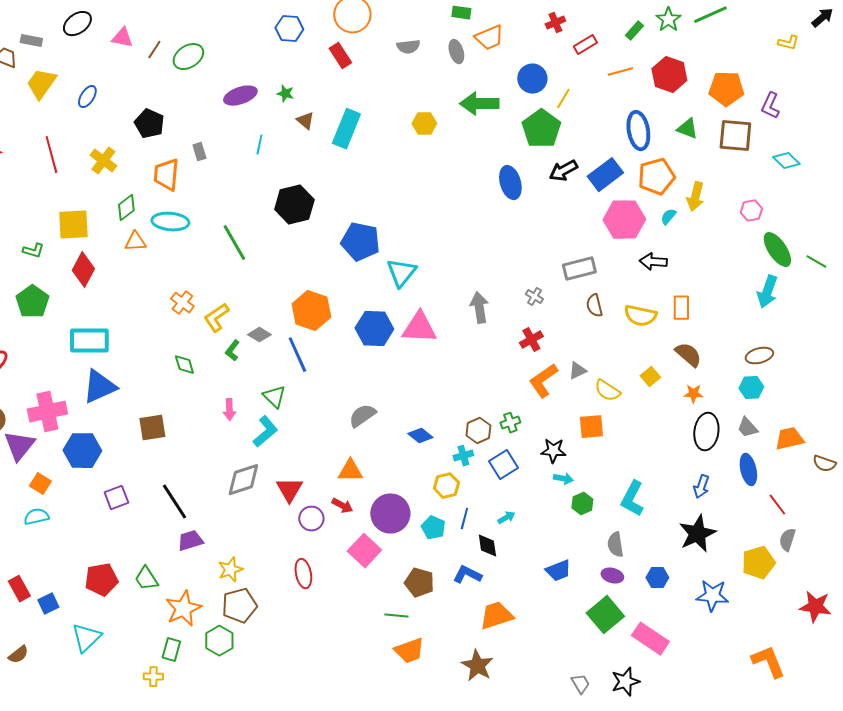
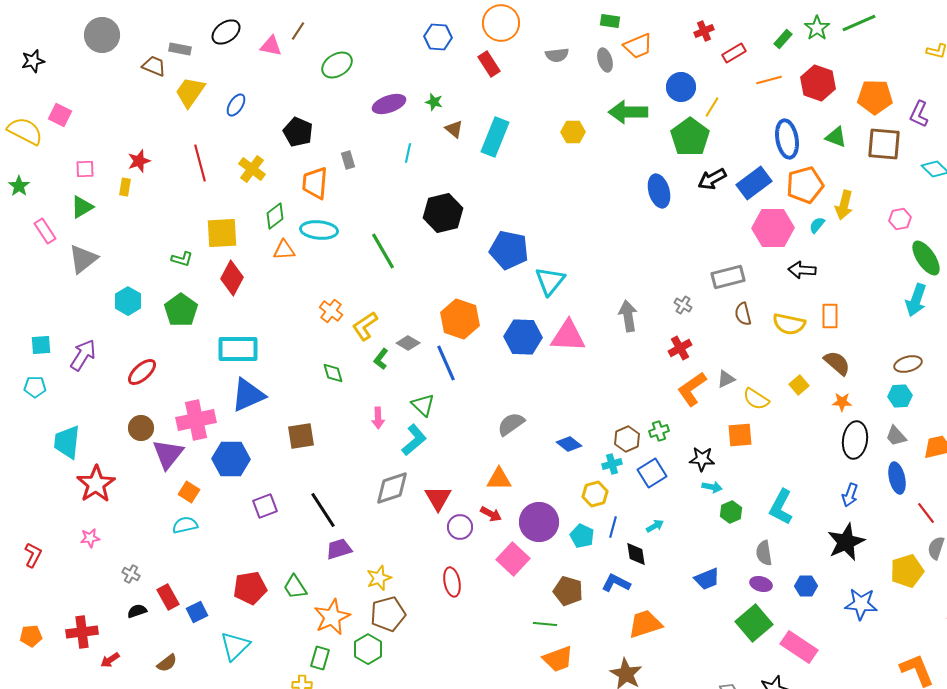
brown line: (154, 50) -> (298, 31), moved

